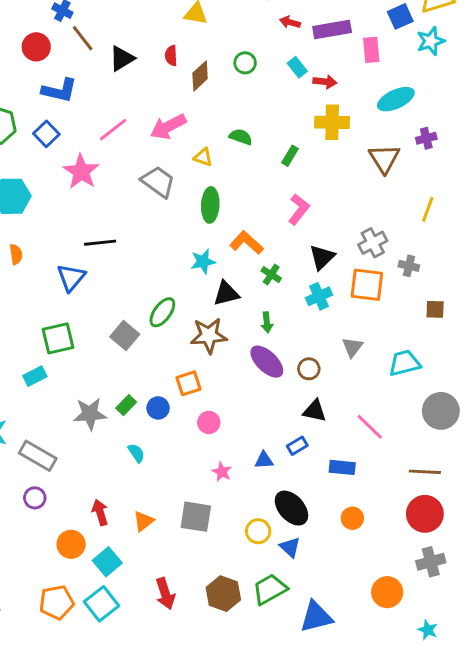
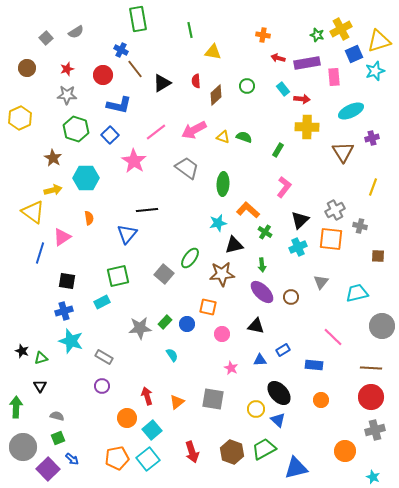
yellow triangle: (203, 157) -> (223, 137), moved
orange square: (189, 383) -> (208, 307), turned 30
black triangle: (315, 411) -> (256, 326), moved
gray rectangle: (38, 456) -> (104, 357), size x0.7

